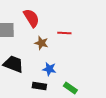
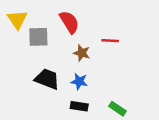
blue star: (49, 69) -> (79, 81), moved

